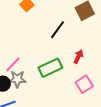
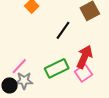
red arrow: (78, 57) -> (85, 57), size x1.6
pink square: (84, 84) -> (84, 73), moved

